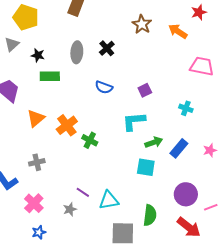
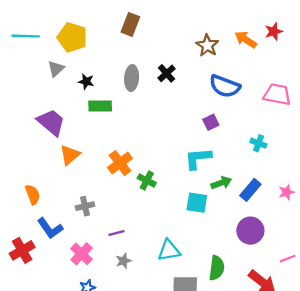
orange arrow: (178, 31) -> (246, 40), moved
blue semicircle: (104, 87) -> (225, 86), moved, size x1.5
orange triangle: (36, 118) -> (70, 155), moved
cyan square: (146, 167) -> (197, 203), moved
purple line: (83, 192) -> (116, 233), moved, turned -48
purple circle: (186, 194) -> (250, 231), moved

